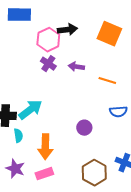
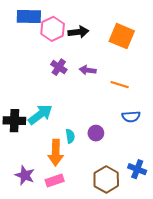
pink hexagon: (48, 40) -> (53, 29), moved
cyan semicircle: (18, 136) -> (70, 136), moved

